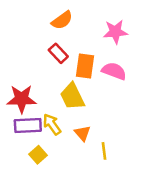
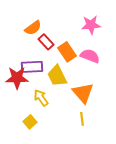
orange semicircle: (62, 20) -> (33, 28), moved
orange rectangle: (85, 66) -> (67, 52), turned -42
purple rectangle: (28, 126) -> (32, 67), moved
orange triangle: (82, 133) -> (83, 93), moved, size x1.6

